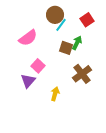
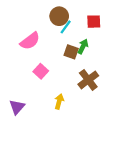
red square: (87, 20) -> (94, 22), turned 32
purple triangle: (28, 81) -> (17, 107), moved

